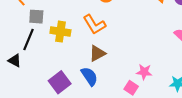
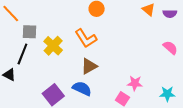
yellow cross: (60, 32) -> (53, 46), turned 36
blue semicircle: (89, 76) -> (82, 89), turned -30

